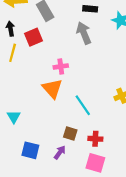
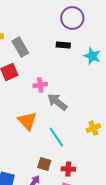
gray arrow: (84, 33) -> (57, 102), moved, turned -30
pink cross: (61, 66) -> (40, 85), moved

